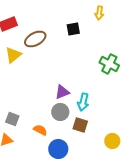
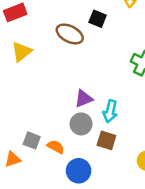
black square: (73, 29) -> (98, 19), turned 32
brown ellipse: (35, 39) -> (70, 34), moved, turned 55
gray square: (12, 119) -> (32, 140), moved

